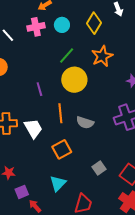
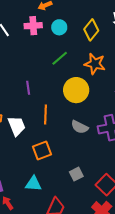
orange star: (102, 56) -> (95, 64), turned 30
yellow circle: (74, 80) -> (76, 90), moved
gray semicircle: (85, 123) -> (80, 127), moved
cyan triangle: (58, 183) -> (33, 184), turned 42

